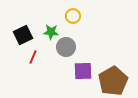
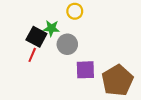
black square: (23, 35) -> (36, 37), moved, turned -36

